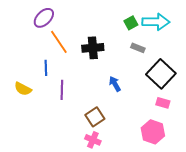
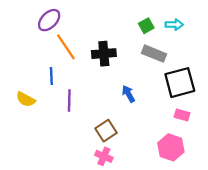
cyan arrow: (156, 22) -> (174, 25), size x0.6
gray rectangle: (138, 48) -> (154, 54), size x1.5
black square: (161, 74) -> (180, 83), turned 32

